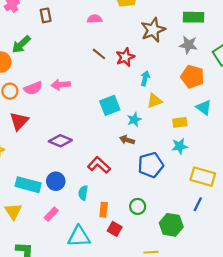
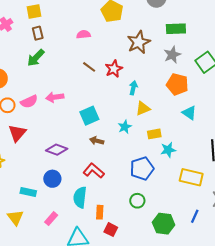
green arrow: (21, 44) -> (36, 58), moved
gray star: (188, 45) -> (172, 55), turned -30
cyan square: (110, 105) -> (89, 116), moved
yellow rectangle: (180, 122) -> (154, 134), moved
brown arrow: (127, 140) -> (97, 141), moved
blue circle: (56, 181) -> (52, 179), moved
cyan rectangle: (28, 185) -> (28, 192), size x0.7
cyan semicircle: (83, 193) -> (80, 197), size x1.5
blue line: (198, 204) -> (195, 216), moved
green circle: (138, 206) -> (137, 201), moved

